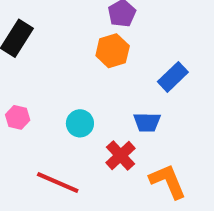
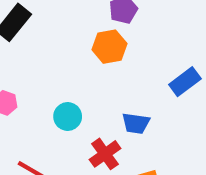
blue rectangle: (173, 77) -> (185, 82), moved

